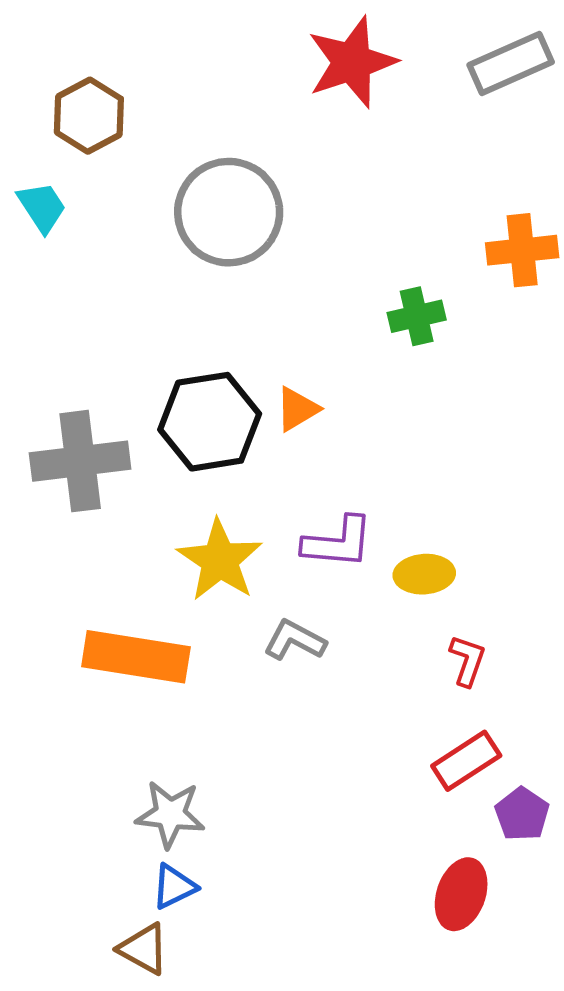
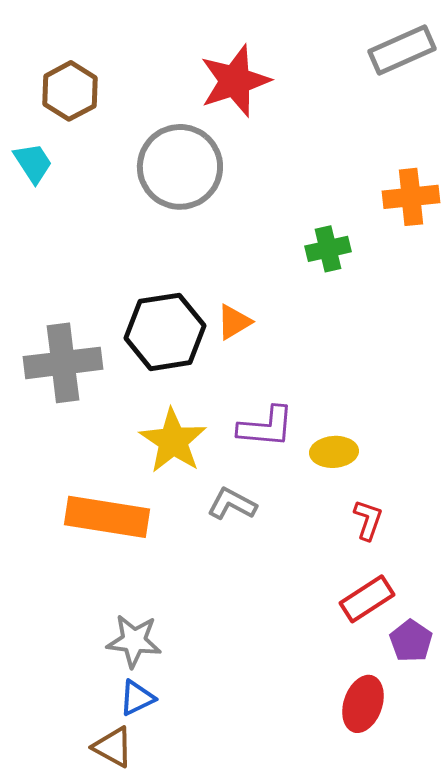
red star: (352, 62) -> (235, 81), moved

